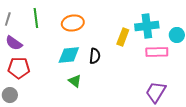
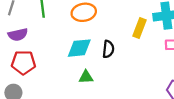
purple semicircle: (14, 43) -> (18, 35), turned -48
green triangle: (75, 81) -> (86, 77), turned -40

